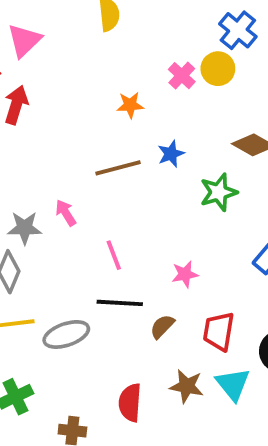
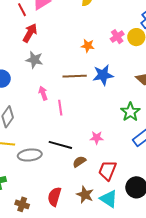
blue star: (171, 154) -> (103, 75), size x1.5
green star: (219, 192) -> (130, 112), moved, turned -30
gray star: (25, 228) -> (34, 60), moved
pink line: (114, 255) -> (60, 108), moved
cyan triangle: (233, 384) -> (109, 199), turned -30

